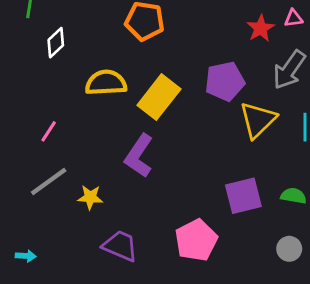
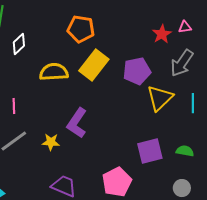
yellow rectangle: (159, 97) -> (94, 65), moved
pink line: (49, 131) -> (14, 106), turned -35
yellow star: (90, 197) -> (51, 142), moved

